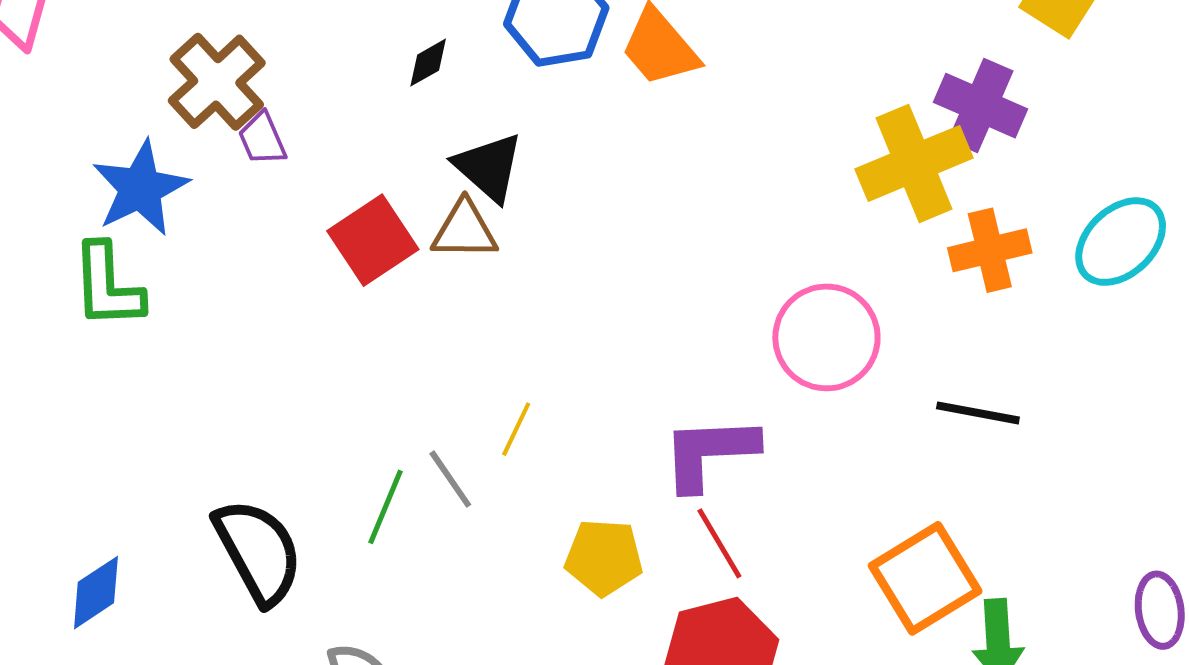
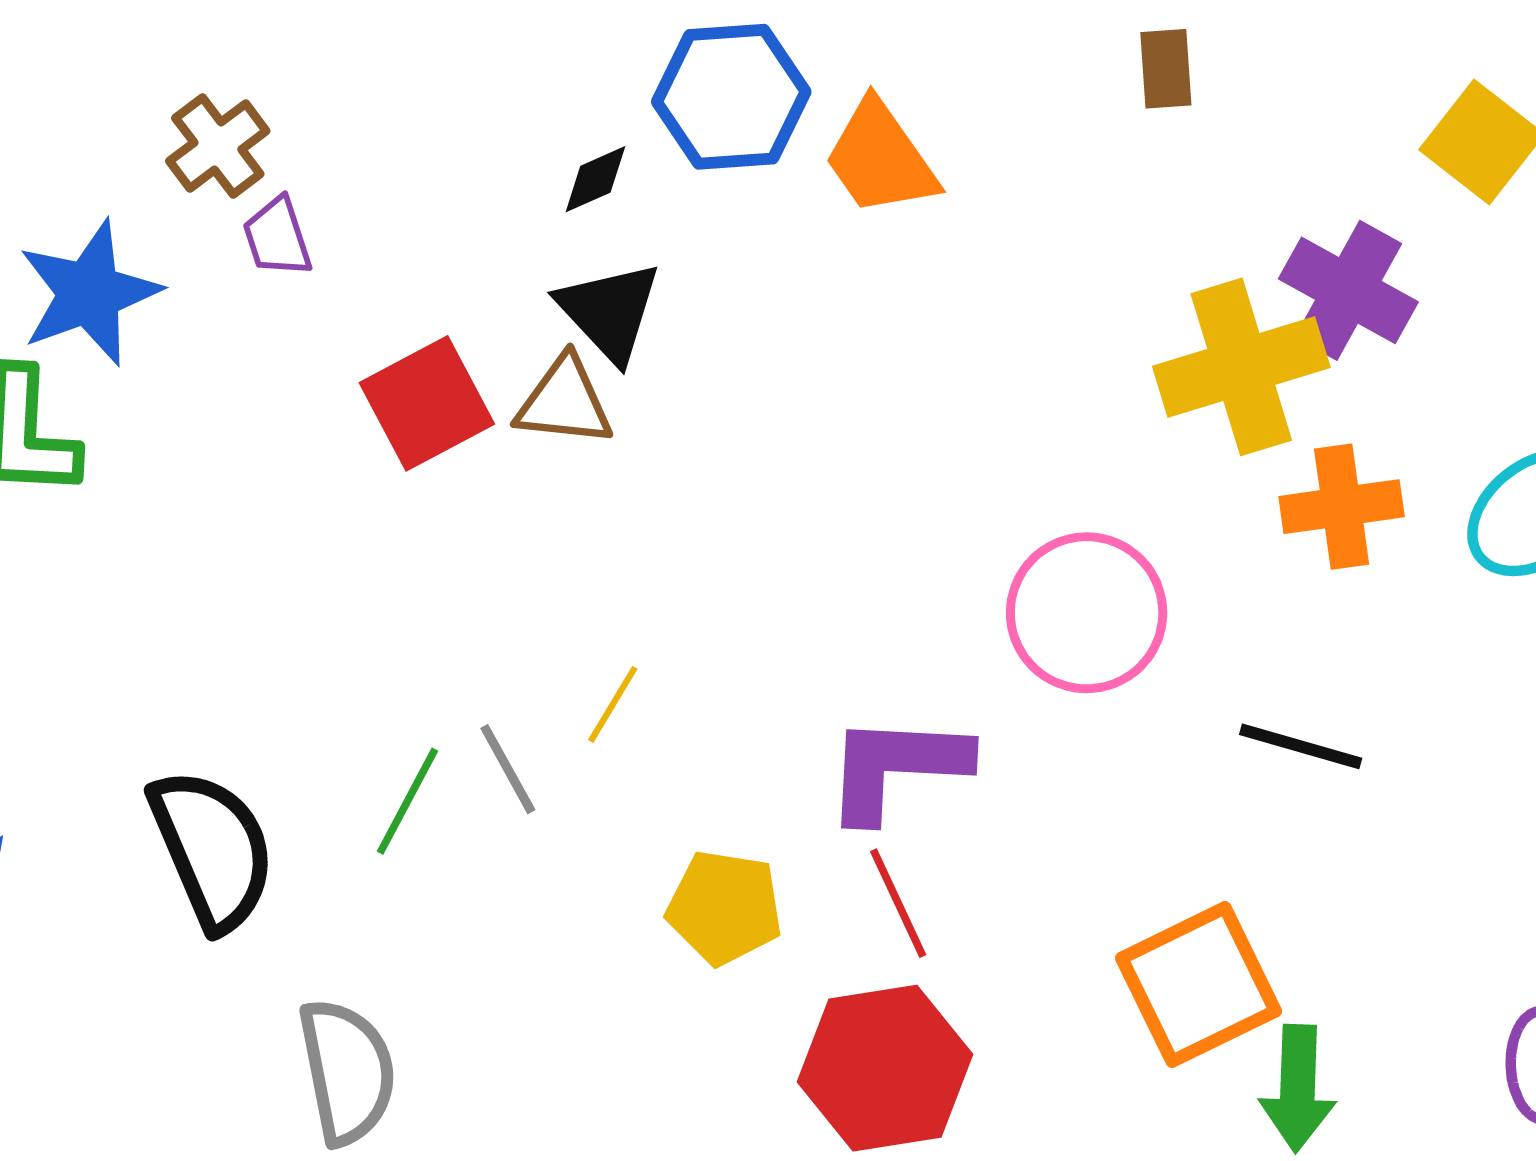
black diamond: (428, 63) -> (595, 179), moved
brown cross: (217, 82) -> (218, 146), size x0.7

